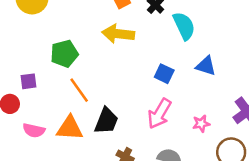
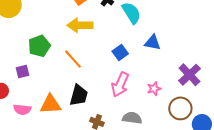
blue square: (164, 74) -> (120, 53), turned 35
purple square: (28, 81) -> (22, 71), moved
orange line: (79, 90) -> (73, 59), moved

